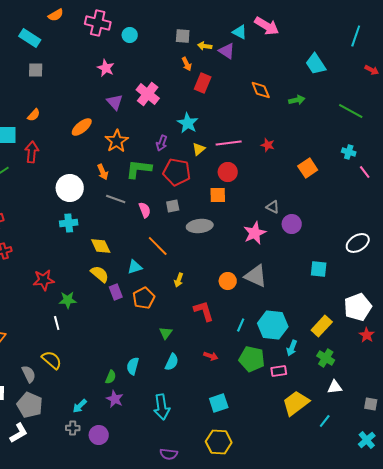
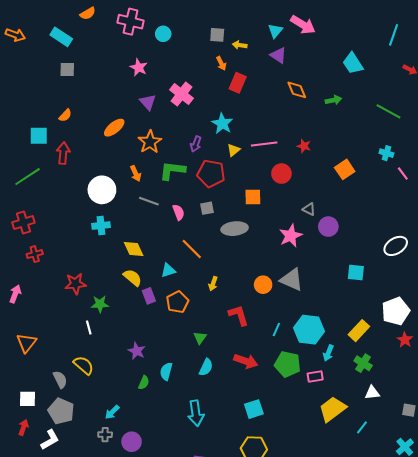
cyan triangle: (240, 32) -> (275, 31), turned 42
purple triangle: (227, 51) -> (278, 55), moved
red circle: (228, 172) -> (281, 174), moved
red arrow: (211, 356) -> (246, 361), size x1.6
purple star: (115, 399) -> (137, 351), moved

